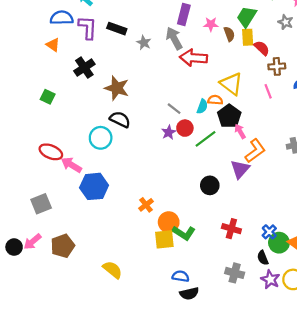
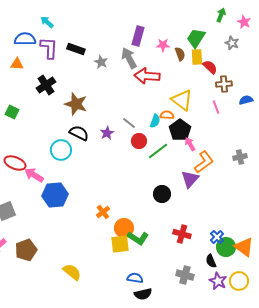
orange triangle: (53, 45) -> (17, 64), turned -32
purple star: (169, 132) -> (107, 133), moved

